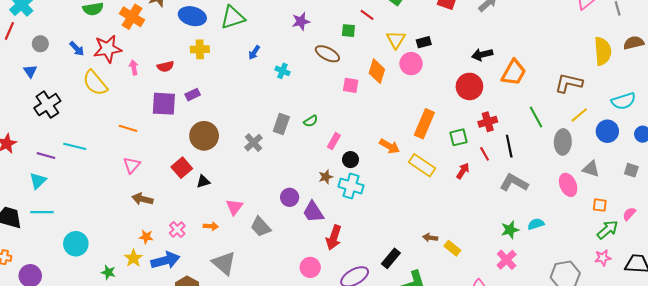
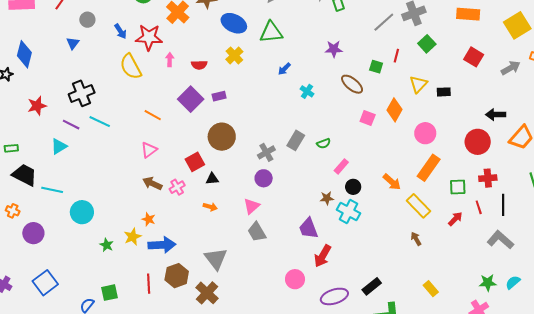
red line: (367, 15) -> (396, 56), turned 56
yellow cross: (200, 49) -> (234, 55), turned 36
pink circle: (411, 64) -> (425, 133), moved
purple square: (164, 104) -> (191, 99), turned 30
black cross: (47, 105) -> (82, 93), moved
purple circle: (290, 197) -> (264, 178), moved
pink triangle: (234, 207) -> (252, 206), moved
cyan line: (42, 212) -> (52, 190), moved
cyan semicircle: (536, 224) -> (513, 282), turned -35
orange arrow: (211, 226) -> (210, 207), moved
pink cross: (177, 230) -> (177, 187), moved
brown arrow: (430, 238) -> (416, 239), moved, turned 40

